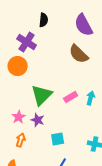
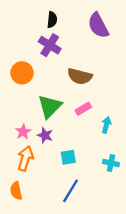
purple cross: (27, 42) -> (50, 45), moved
brown semicircle: (79, 54) -> (80, 76), moved, turned -30
cyan arrow: (91, 98) -> (106, 125), moved
orange arrow: (21, 140) -> (25, 158), size x1.5

